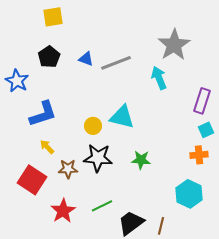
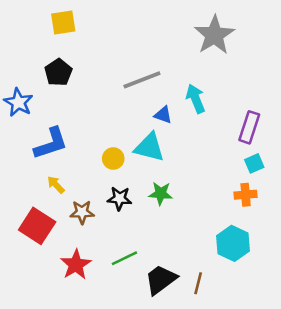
gray star: (174, 45) -> (214, 35), moved
blue triangle: (86, 59) -> (163, 115), moved
black star: (98, 158) -> (119, 198), size x0.7
green star: (141, 160) -> (161, 193), moved

